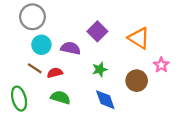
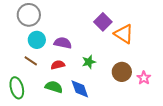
purple square: (97, 31) -> (103, 22), moved
pink star: (161, 65) -> (144, 78), moved
red semicircle: (55, 73) -> (58, 65), moved
blue diamond: (105, 100) -> (80, 89), moved

